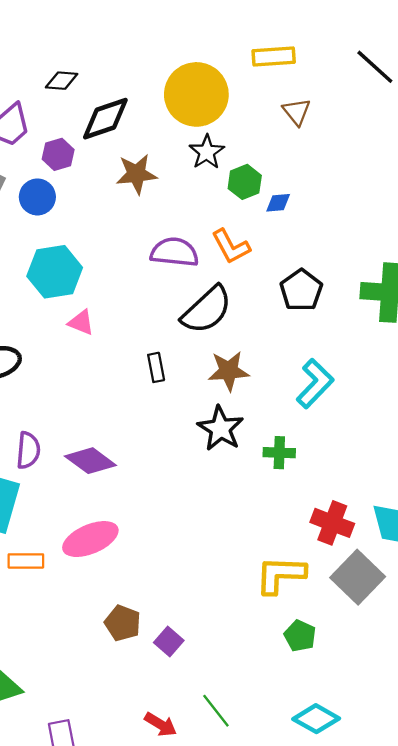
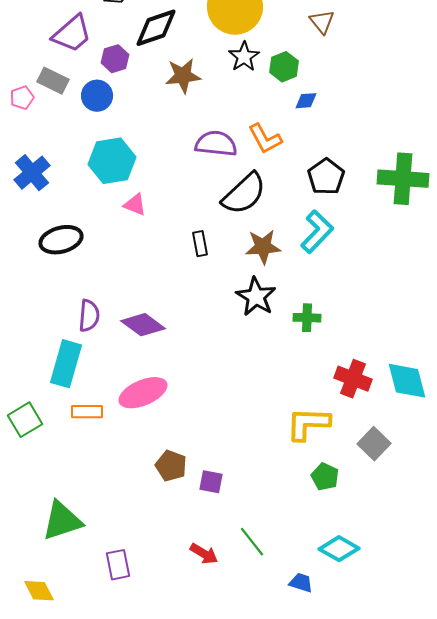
green hexagon: (245, 182) -> (284, 67), moved
cyan L-shape: (315, 384) -> (317, 232), moved
gray square: (358, 577) -> (374, 444), moved, size x0.7
purple square: (169, 642) -> (211, 482), turned -30

